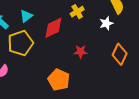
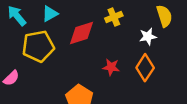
orange diamond: (120, 54) -> (145, 68), moved

